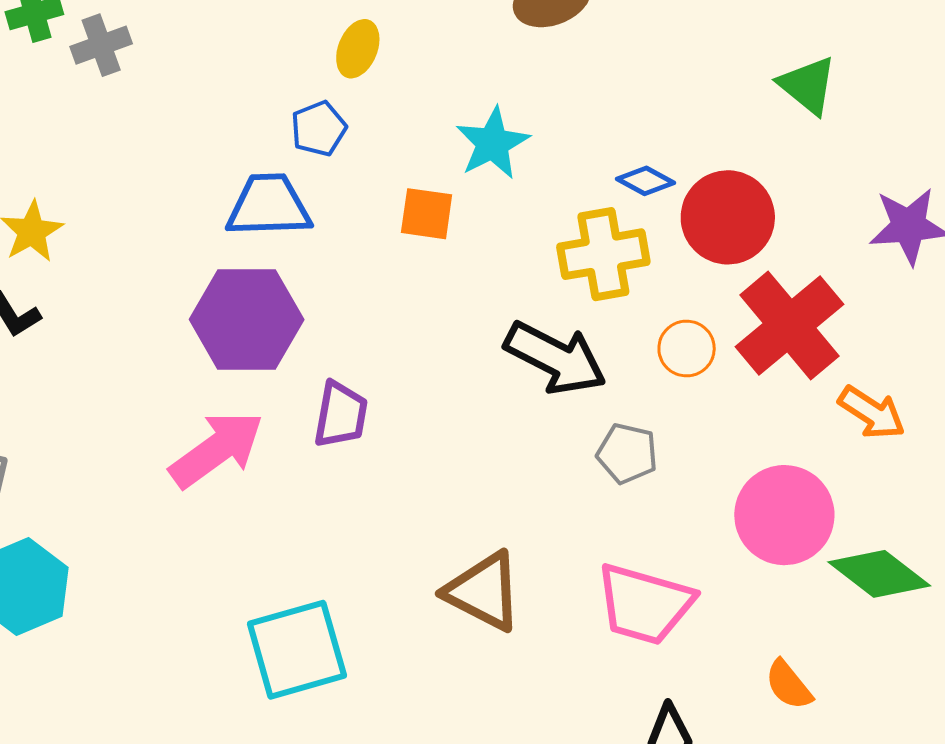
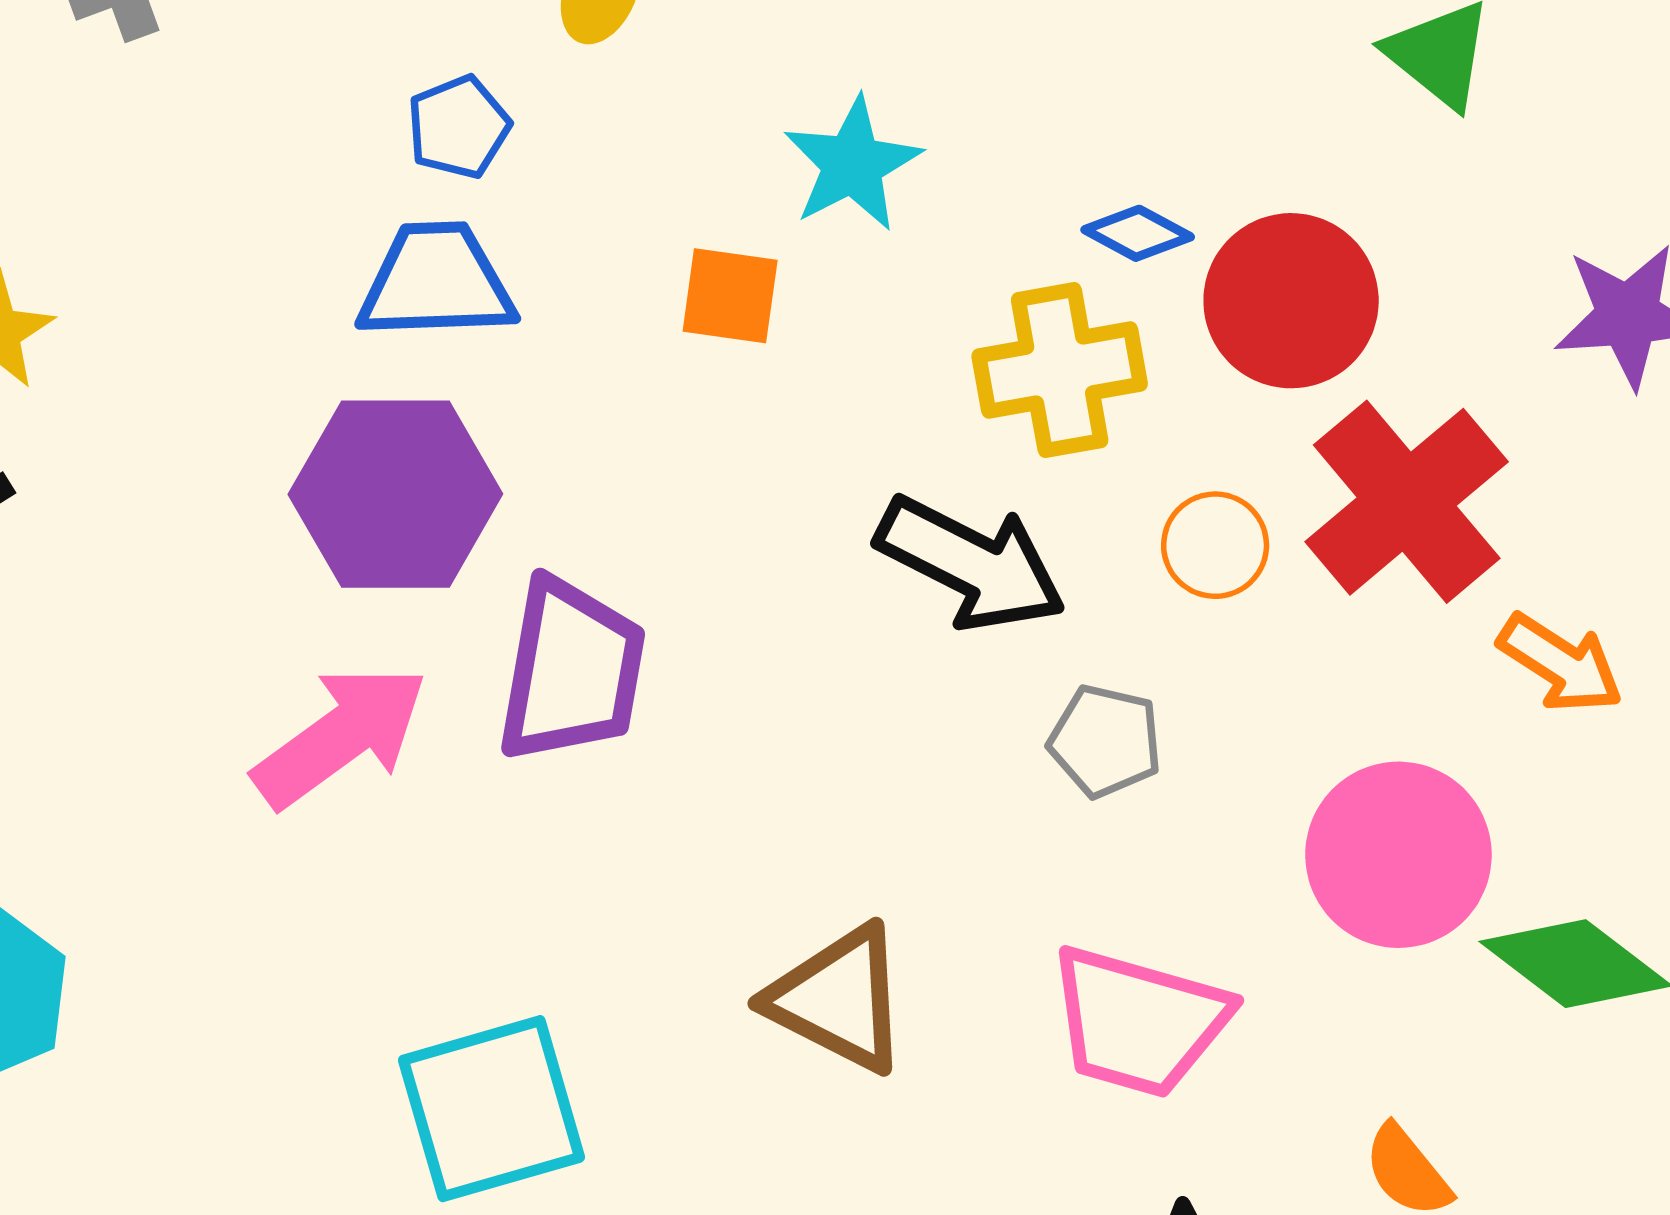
blue pentagon: (319, 129) -> (459, 127), moved
purple trapezoid: (341, 415) -> (571, 671), size x1.5

